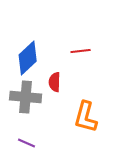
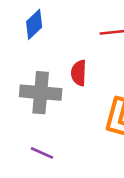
blue diamond: (28, 58) -> (34, 24), moved, size x0.7

